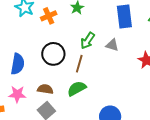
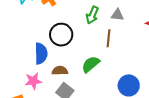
blue semicircle: (18, 64) -> (41, 54), moved
brown line: (79, 64) -> (108, 38), moved

